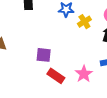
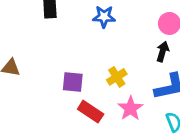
yellow cross: (84, 22) -> (117, 77), moved

